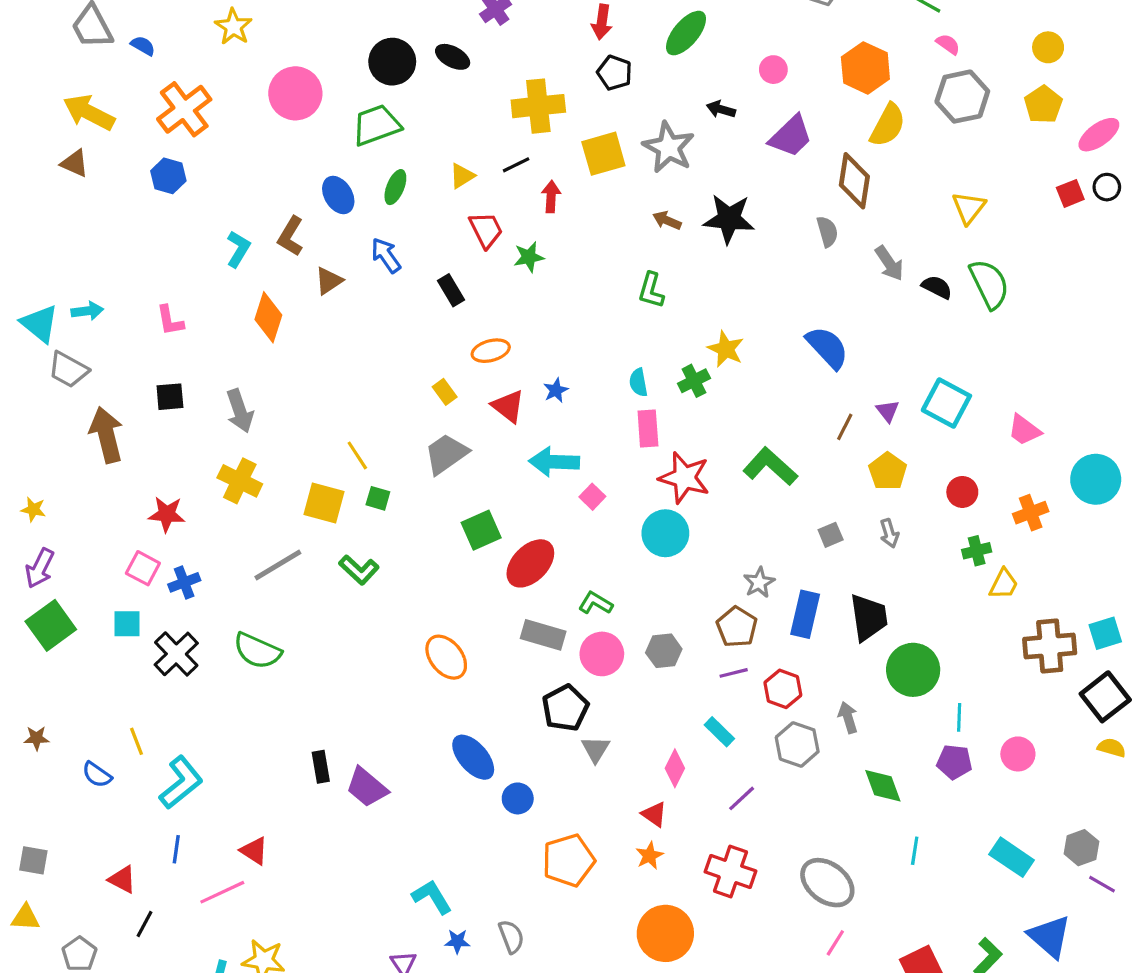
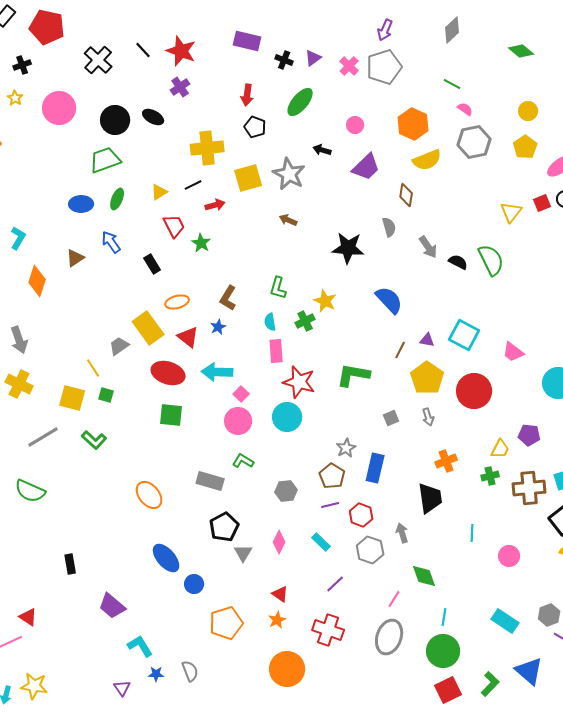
yellow star: (233, 27) -> (15, 98), size x0.7
pink circle: (295, 93) -> (59, 108), moved
yellow semicircle: (888, 125) -> (427, 160), turned 40
brown diamond: (854, 181) -> (406, 195), size x0.7
blue ellipse: (338, 195) -> (81, 204), turned -60
red arrow: (551, 197) -> (215, 205), turned 72
yellow triangle: (969, 208) -> (511, 212), moved
black star: (729, 219) -> (348, 248), moved
brown L-shape: (291, 236) -> (228, 298), moved
green star: (529, 257) -> (201, 243), turned -30
green L-shape: (651, 290) -> (278, 288), moved
yellow rectangle: (445, 392) -> (148, 328), size x2.0
purple triangle: (888, 411) -> (427, 340), turned -42
gray trapezoid: (446, 454) -> (119, 346), moved, size x0.7
green L-shape: (770, 467) -> (353, 375), turned -32
yellow pentagon: (888, 471) -> (427, 378), size x1.4
red circle: (962, 492) -> (474, 391), size x1.8
orange cross: (1031, 513) -> (446, 461), moved
green square: (481, 530) -> (171, 415), turned 30
green cross: (977, 551) -> (490, 476), moved
red ellipse: (530, 563) -> (168, 373), moved, turned 64
black trapezoid: (869, 617) -> (430, 498), moved
pink circle: (602, 654) -> (238, 421), moved
green circle: (913, 670) -> (443, 651), moved
purple pentagon: (954, 762) -> (529, 435), moved
pink diamond: (675, 768) -> (279, 542), moved
purple trapezoid: (367, 787) -> (112, 606), moved
gray ellipse: (827, 883) -> (389, 637), turned 72
pink line: (835, 943) -> (394, 599), moved

